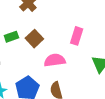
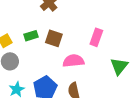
brown square: (34, 39) -> (54, 38), turned -30

